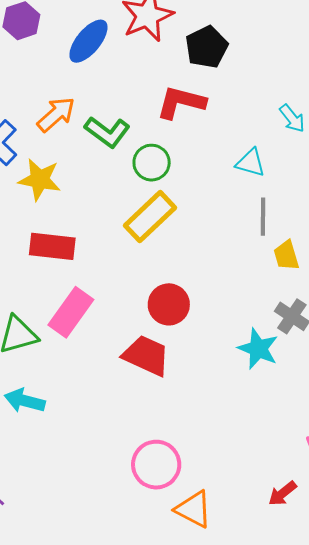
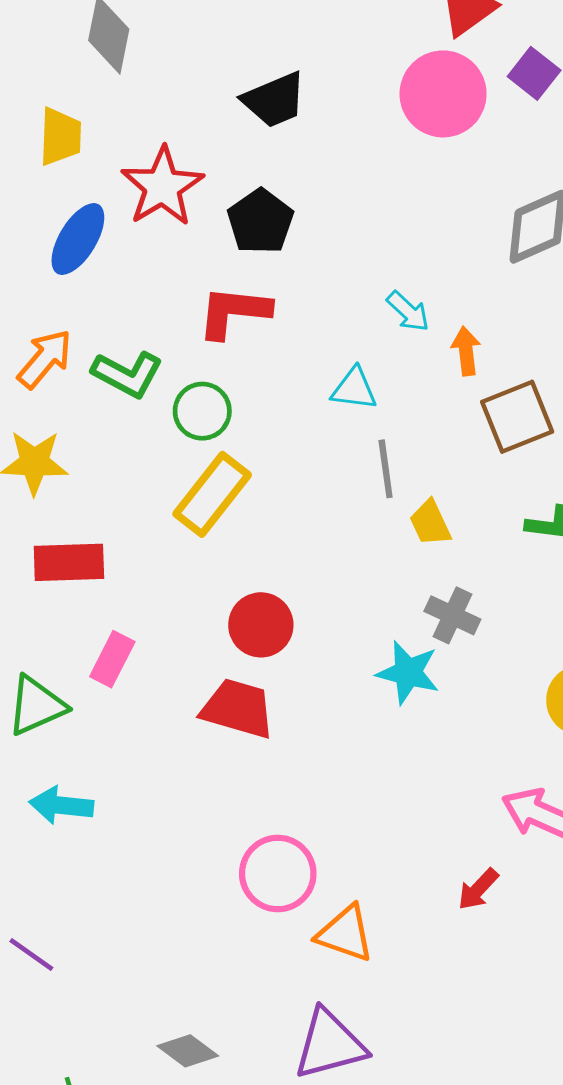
pink rectangle: (71, 312) -> (112, 659), size x0.7

